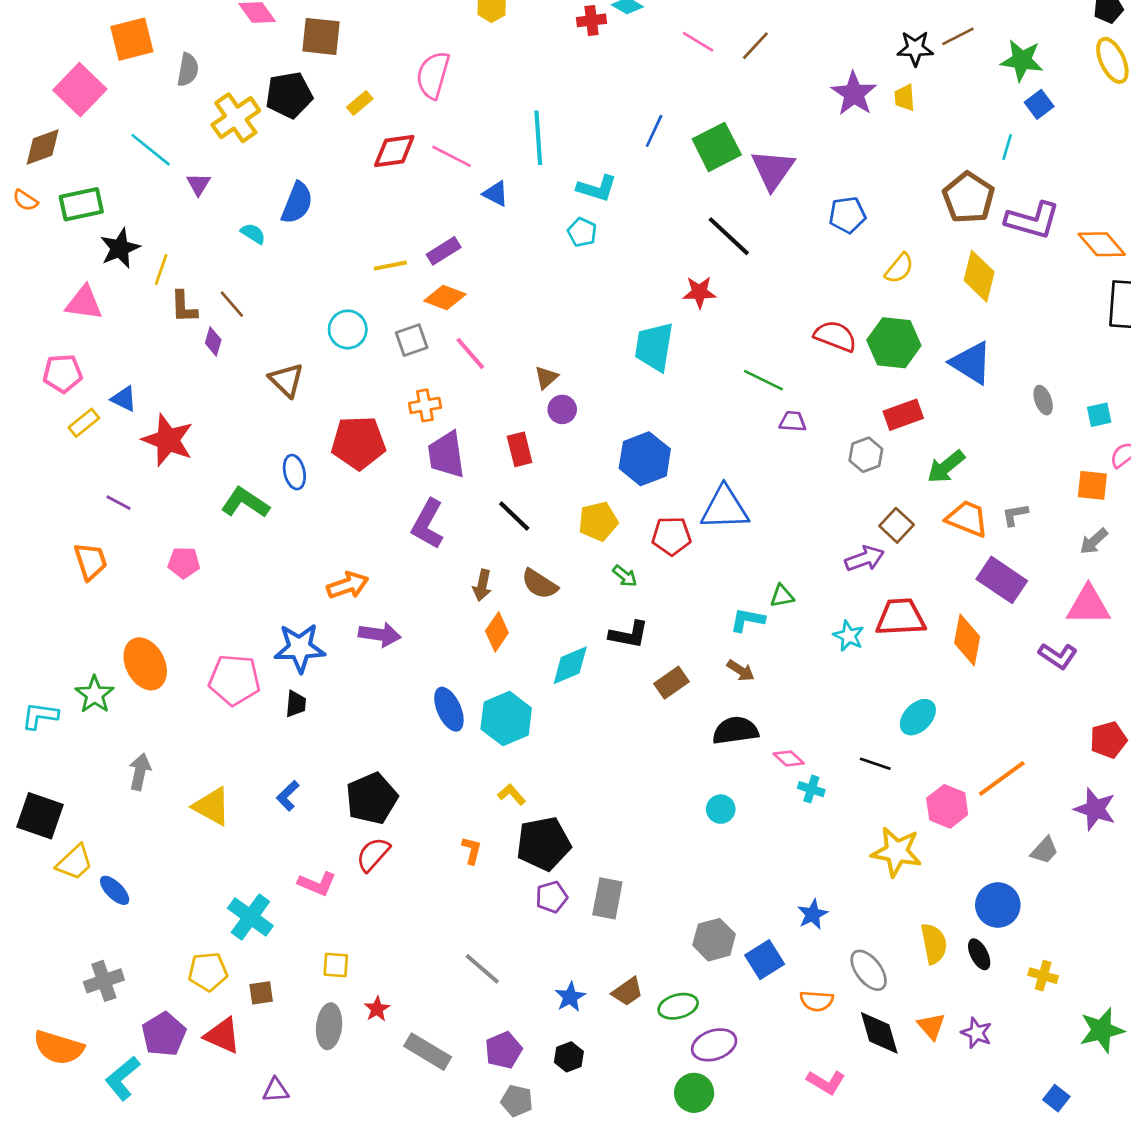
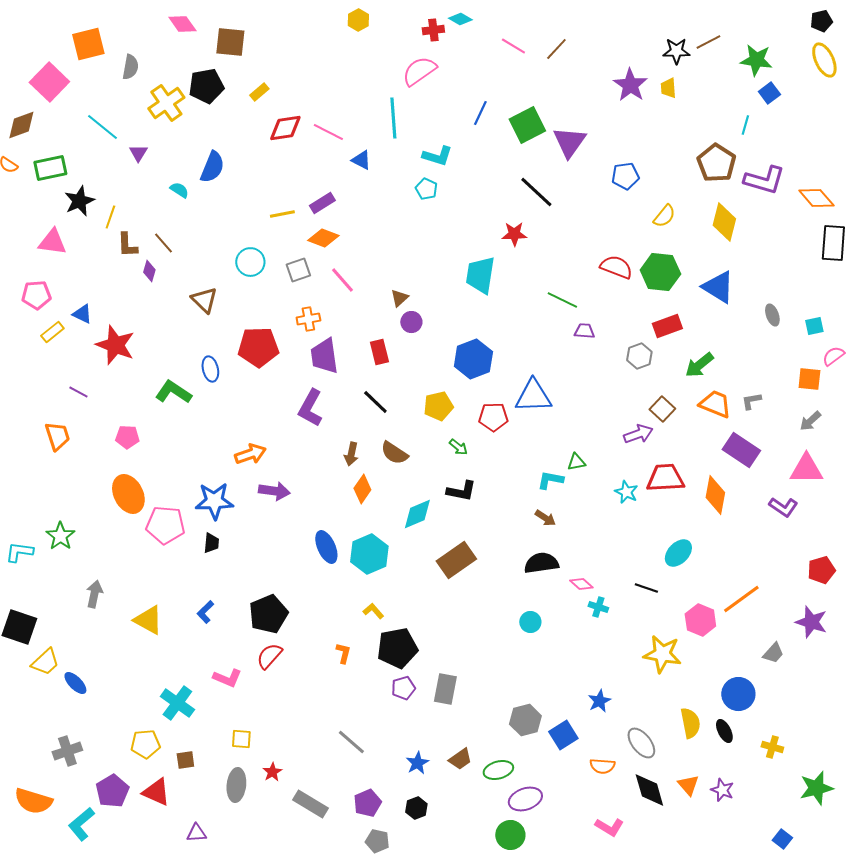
pink semicircle: (433, 75) -> (419, 71), moved, turned 39
orange ellipse: (145, 664) -> (128, 494), moved
brown rectangle: (671, 683) -> (456, 560), moved, size x1.5

